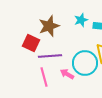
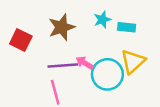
red square: (31, 43) -> (21, 40), moved
pink arrow: (67, 74) -> (84, 63), moved

